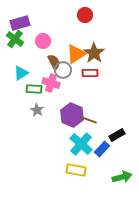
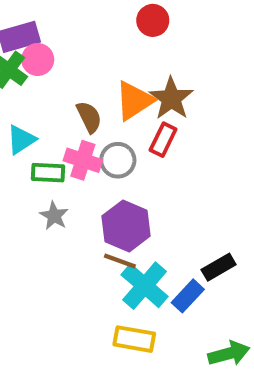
pink circle: (43, 41) -> (38, 59), moved
gray circle: (63, 70) -> (118, 160), moved
red rectangle: (90, 73) -> (163, 140), turned -63
brown line: (89, 120) -> (120, 261), moved

